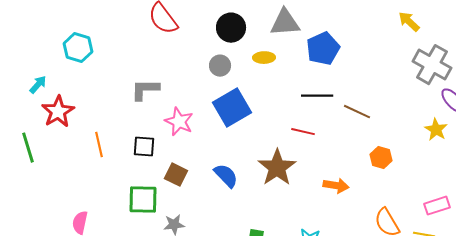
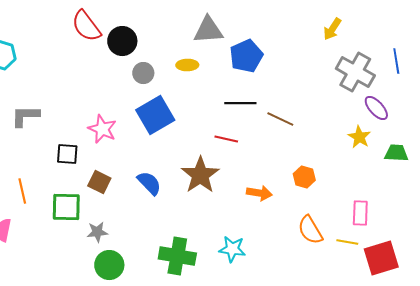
yellow arrow: (409, 22) -> (332, 29), turned -100
black circle: (231, 28) -> (122, 41), moved
gray L-shape: (145, 90) -> (25, 116), moved
orange line: (99, 145) -> (22, 191), moved
orange hexagon: (381, 158) -> (304, 177), moved
pink rectangle: (437, 206) -> (360, 213), turned -70

